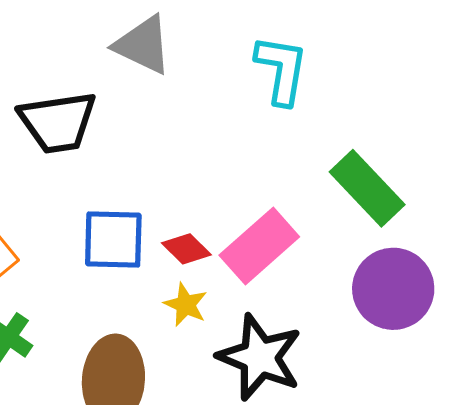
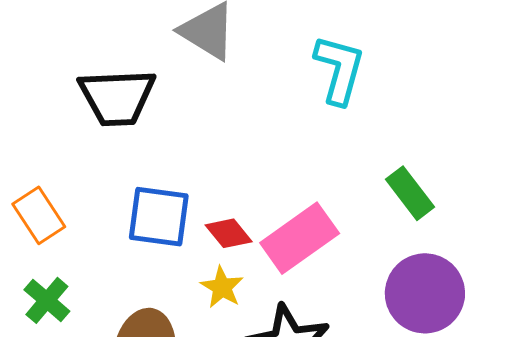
green rectangle: (367, 188) -> (410, 193), size x0.7

